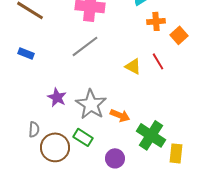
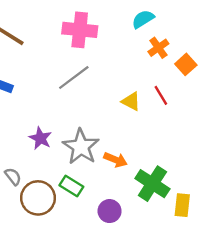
orange cross: (156, 21) -> (158, 48), turned -30
gray semicircle: (34, 129) -> (13, 176), turned -42

